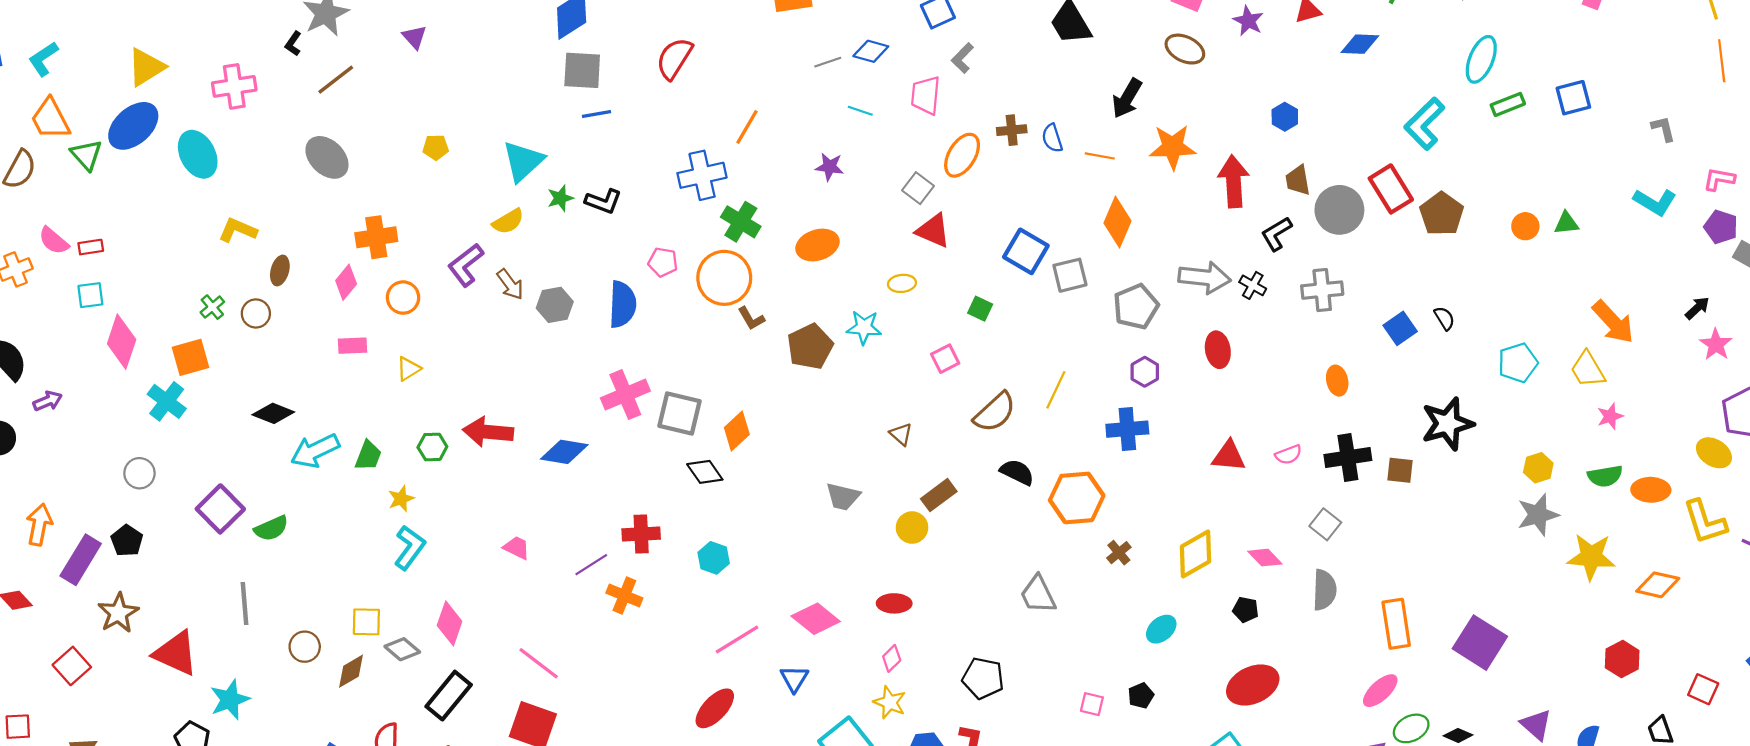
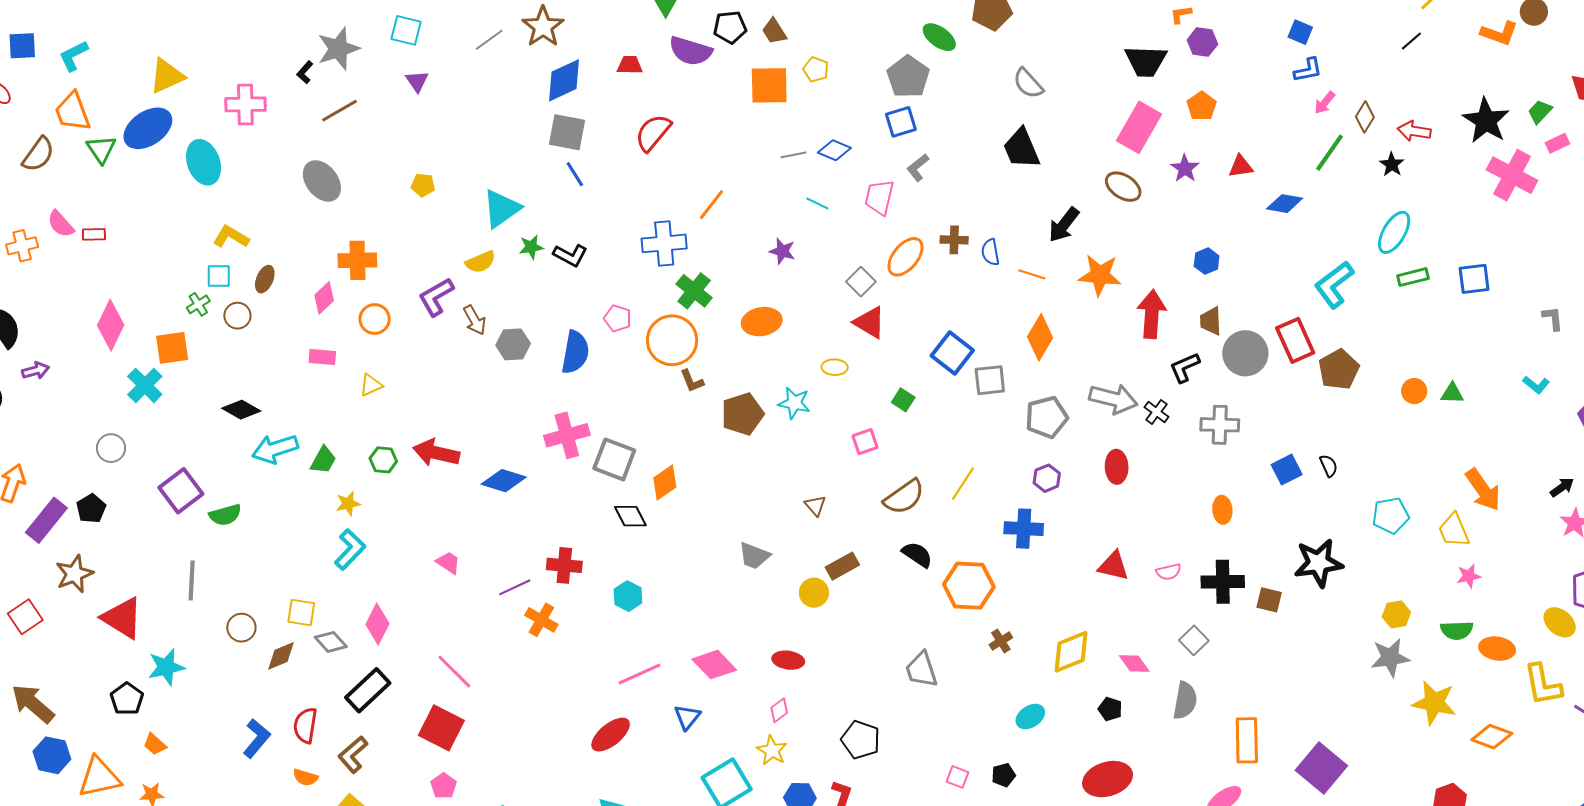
blue line: (597, 114) -> (575, 174), turned 60
cyan L-shape: (1655, 202) -> (1536, 385), size x0.7
cyan square: (90, 295) -> (219, 276), moved

